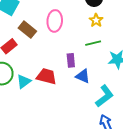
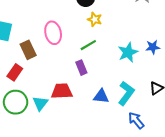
brown rectangle: (27, 30) -> (28, 50), turned 42
green line: (93, 43) -> (88, 45), moved
blue triangle: (83, 76) -> (101, 96), moved

